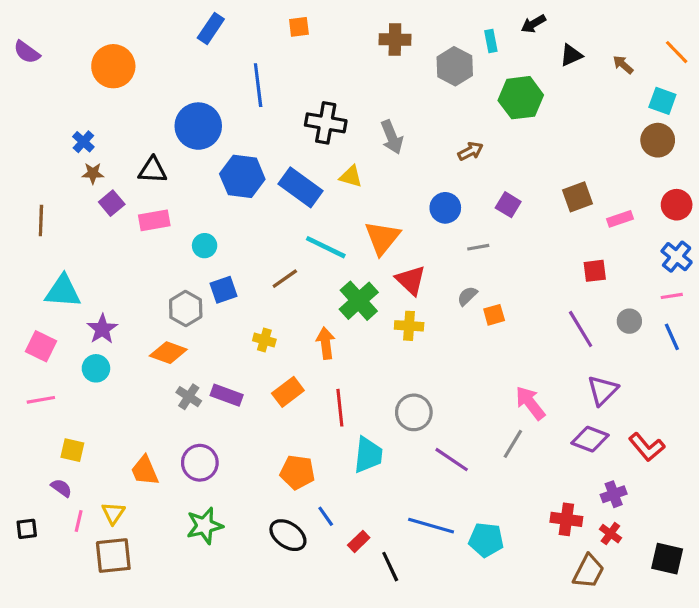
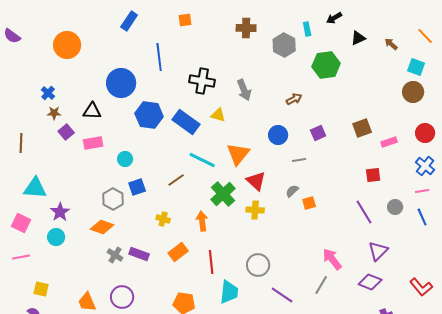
purple square: (508, 205) -> (318, 133), turned 35
red L-shape: (647, 447) -> (421, 287), moved

